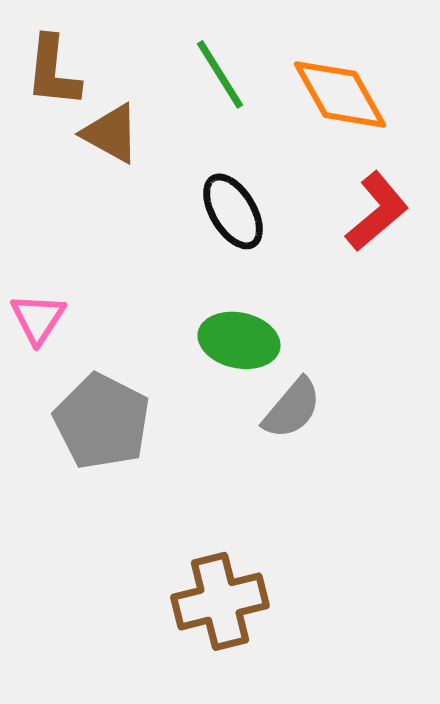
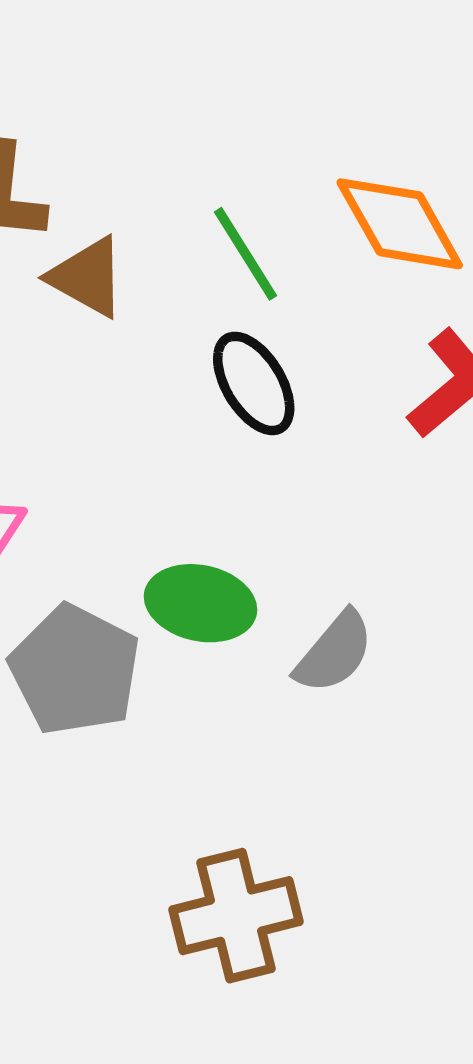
green line: (220, 74) -> (246, 254), moved
green ellipse: (239, 340) -> (201, 603), moved

